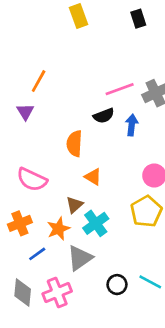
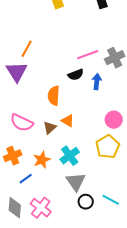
purple triangle: (25, 112) -> (17, 72), size x1.6
brown triangle: (74, 205) -> (50, 128), moved
gray triangle: (80, 258) -> (76, 182), moved, turned -30
pink cross: (57, 293) -> (41, 208), turned -30

